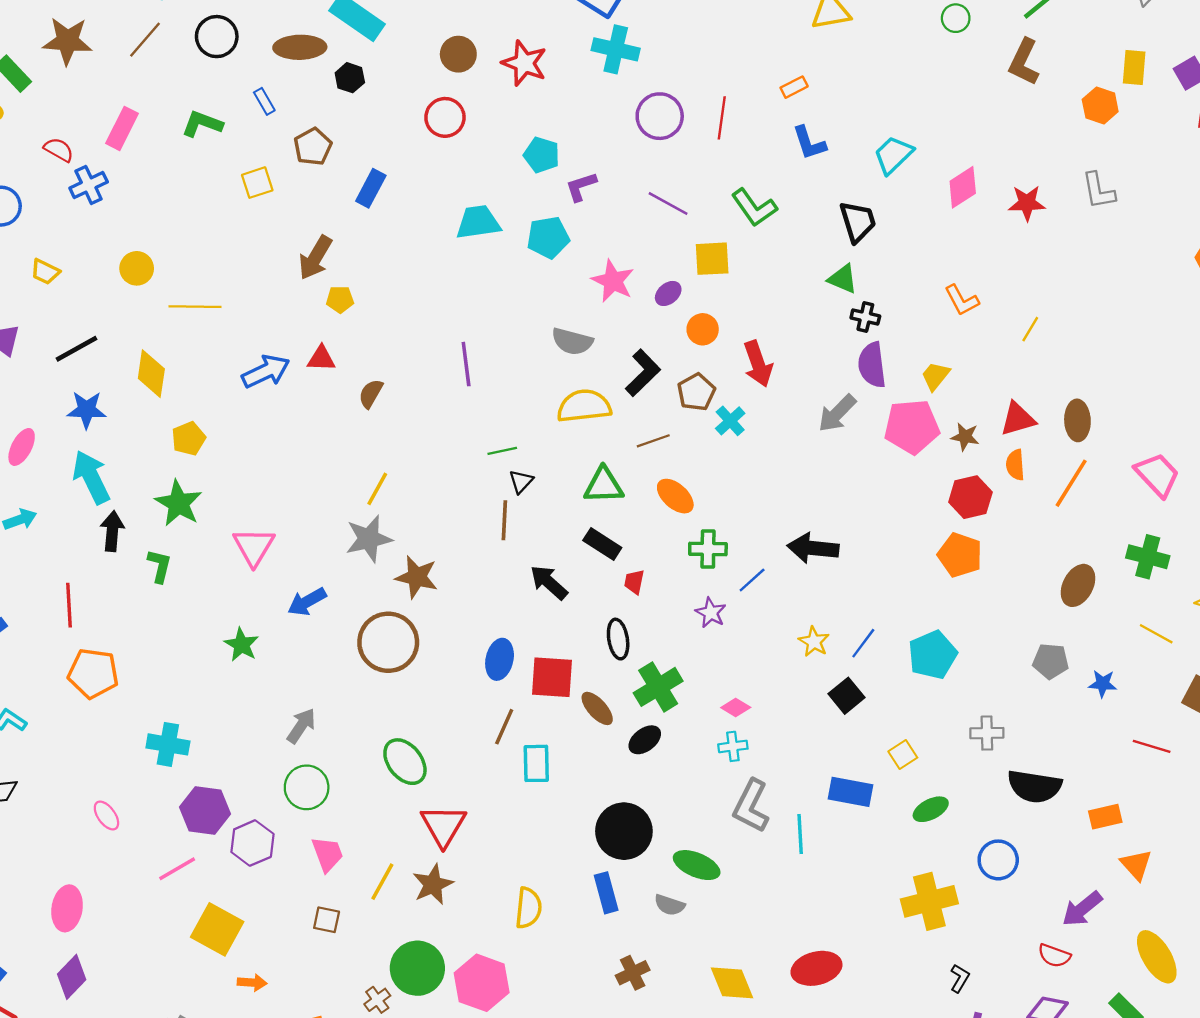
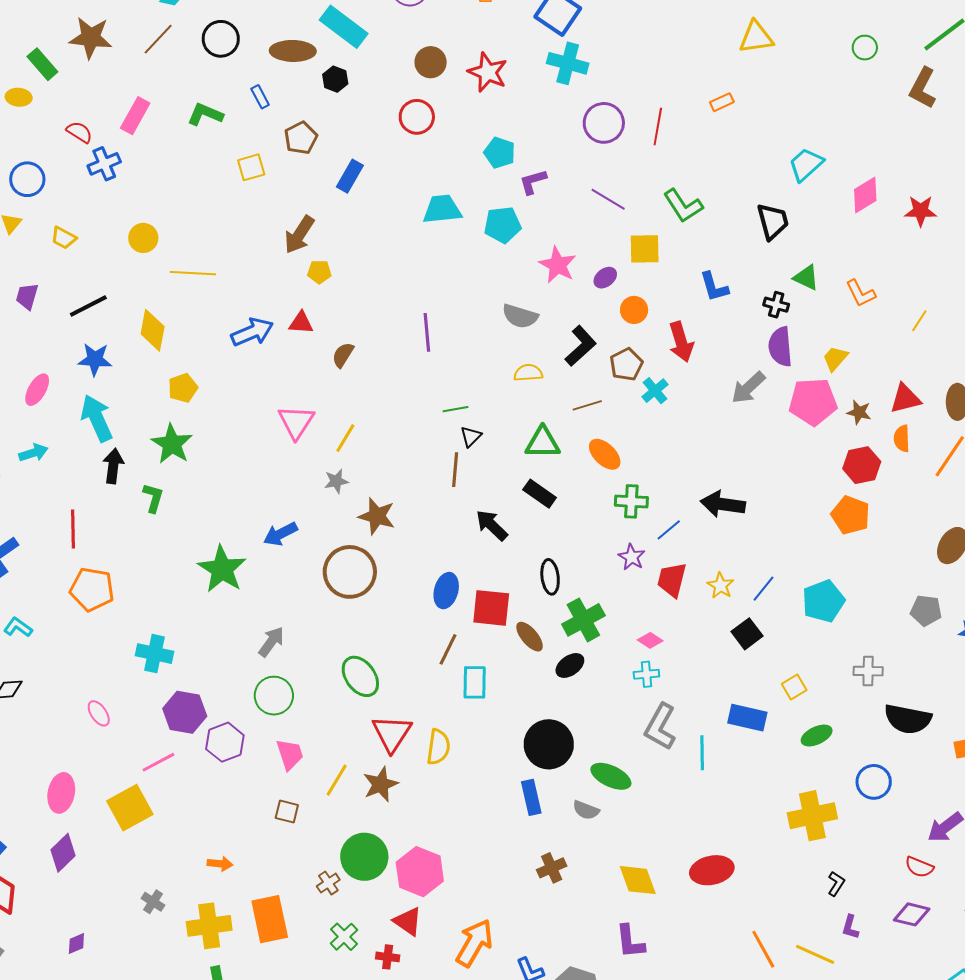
blue L-shape: (809, 143) -> (714, 287), moved
green triangle: (843, 279) -> (806, 278), moved
yellow semicircle: (584, 406) -> (528, 373), size x0.6
gray star: (369, 539) -> (336, 481), size x0.6
pink triangle: (254, 547) -> (296, 422), moved
red trapezoid: (634, 582) -> (672, 580), moved, size x1.6
green star: (241, 645) -> (222, 569), size x1.6
yellow semicircle: (528, 908) -> (438, 747), moved
yellow square: (217, 929) -> (130, 808), moved, turned 30

